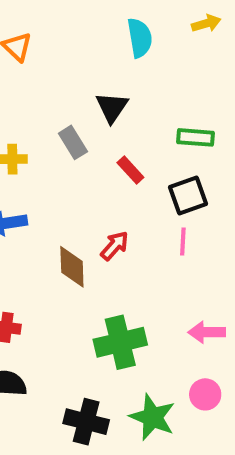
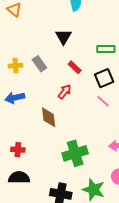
gray rectangle: (73, 142) -> (39, 64), moved
pink line: (183, 241) -> (103, 101), turned -48
red arrow: (115, 246) -> (65, 92), moved

